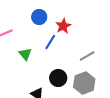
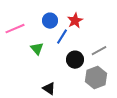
blue circle: (39, 17) -> (50, 21), moved
black circle: (58, 78) -> (75, 60), moved

